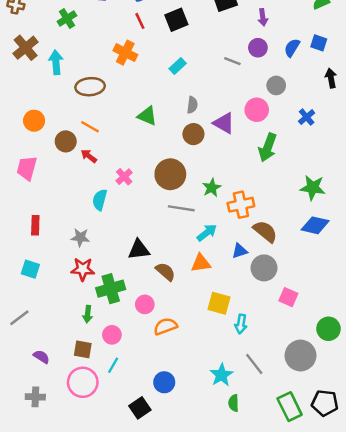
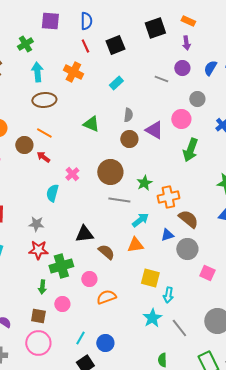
cyan arrow: (56, 62) -> (37, 72), moved
cyan line: (113, 365) -> (80, 338), moved
cyan star: (221, 375) -> (152, 318), moved

